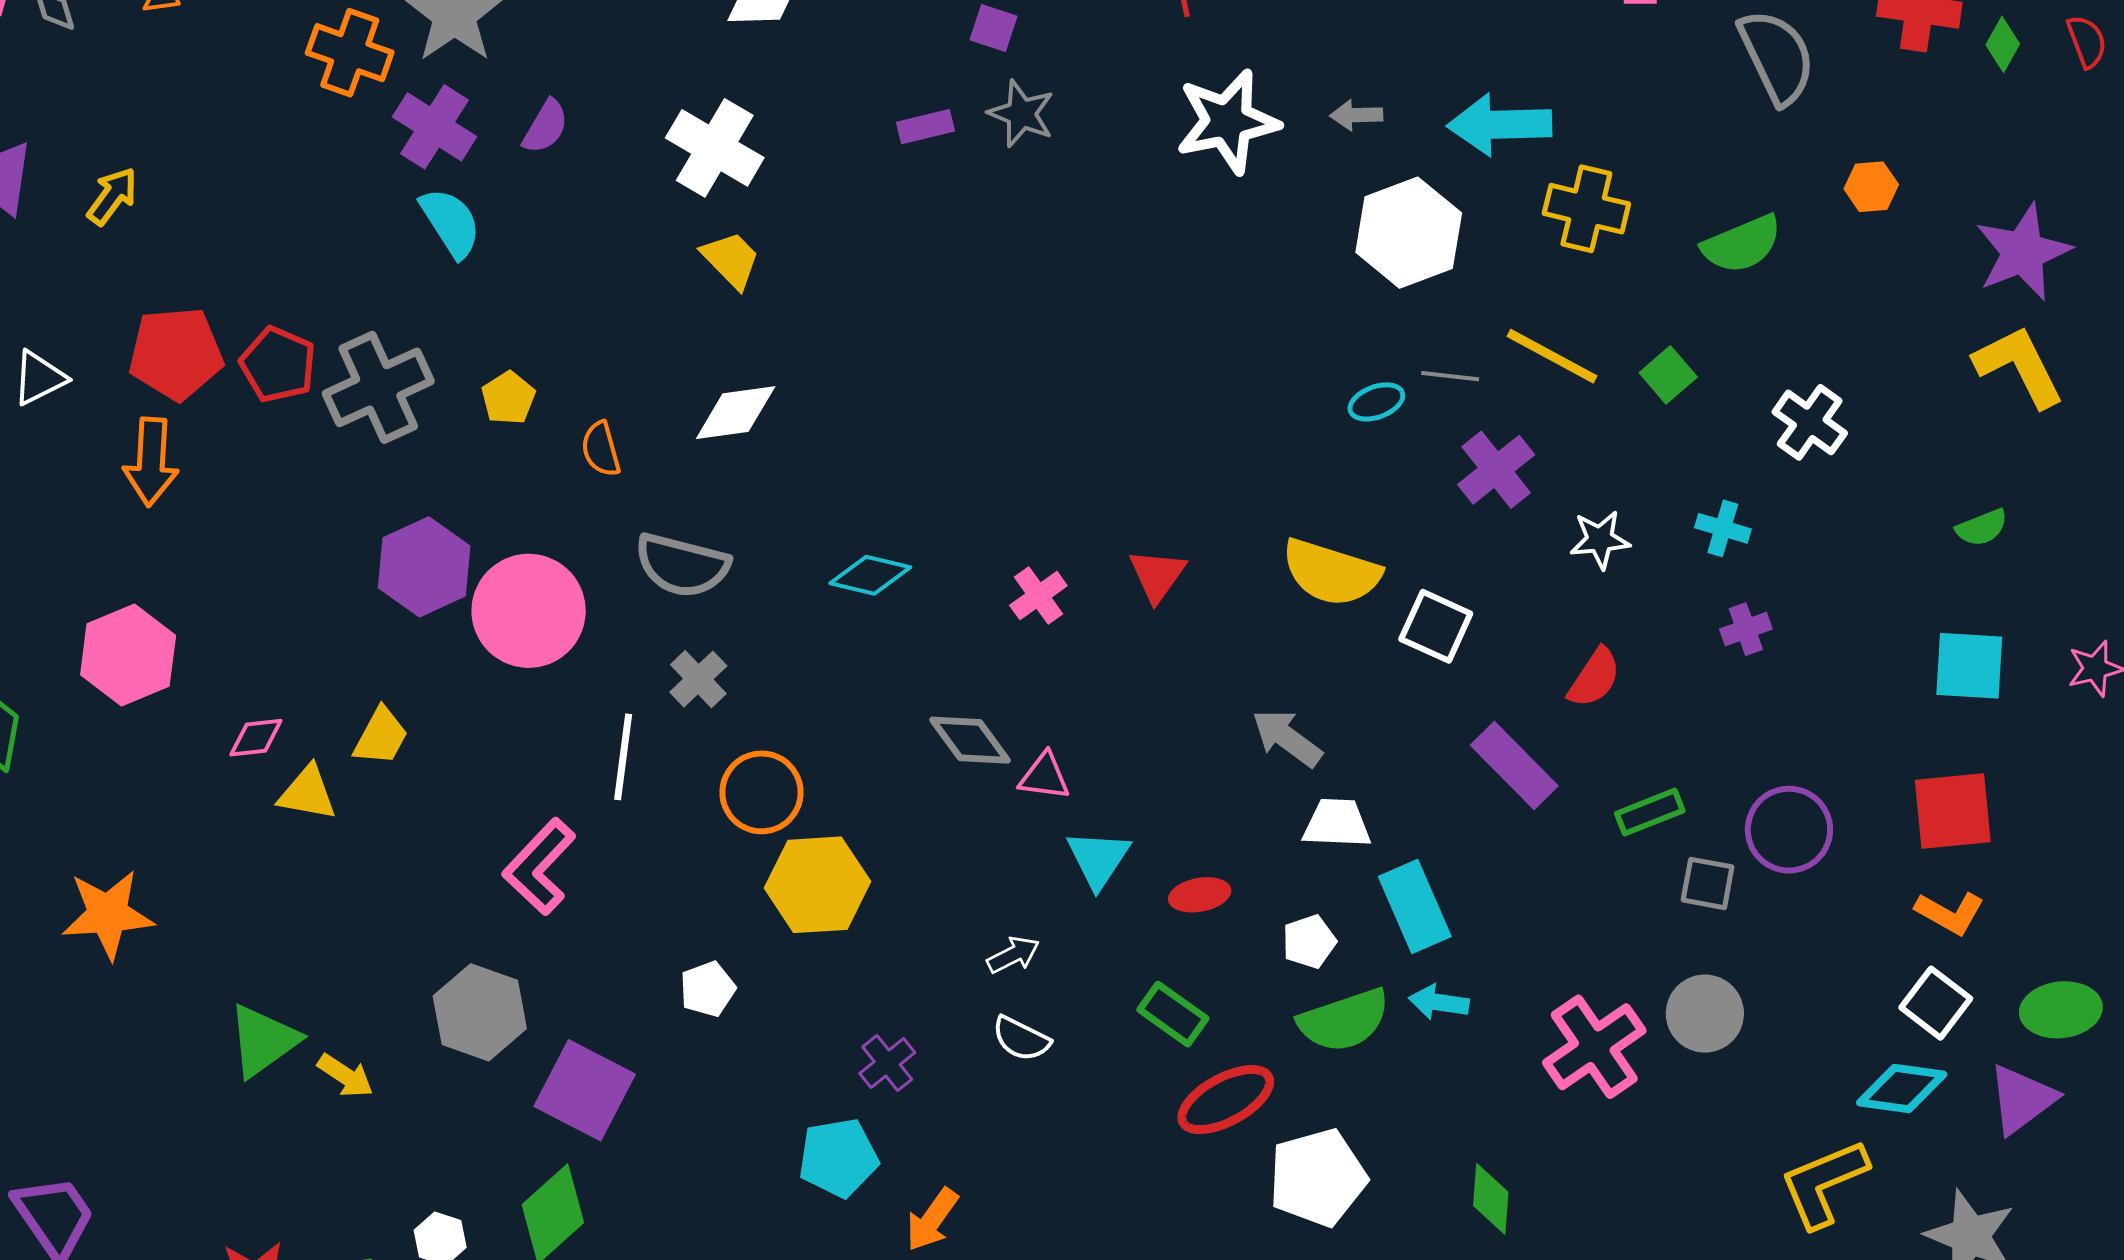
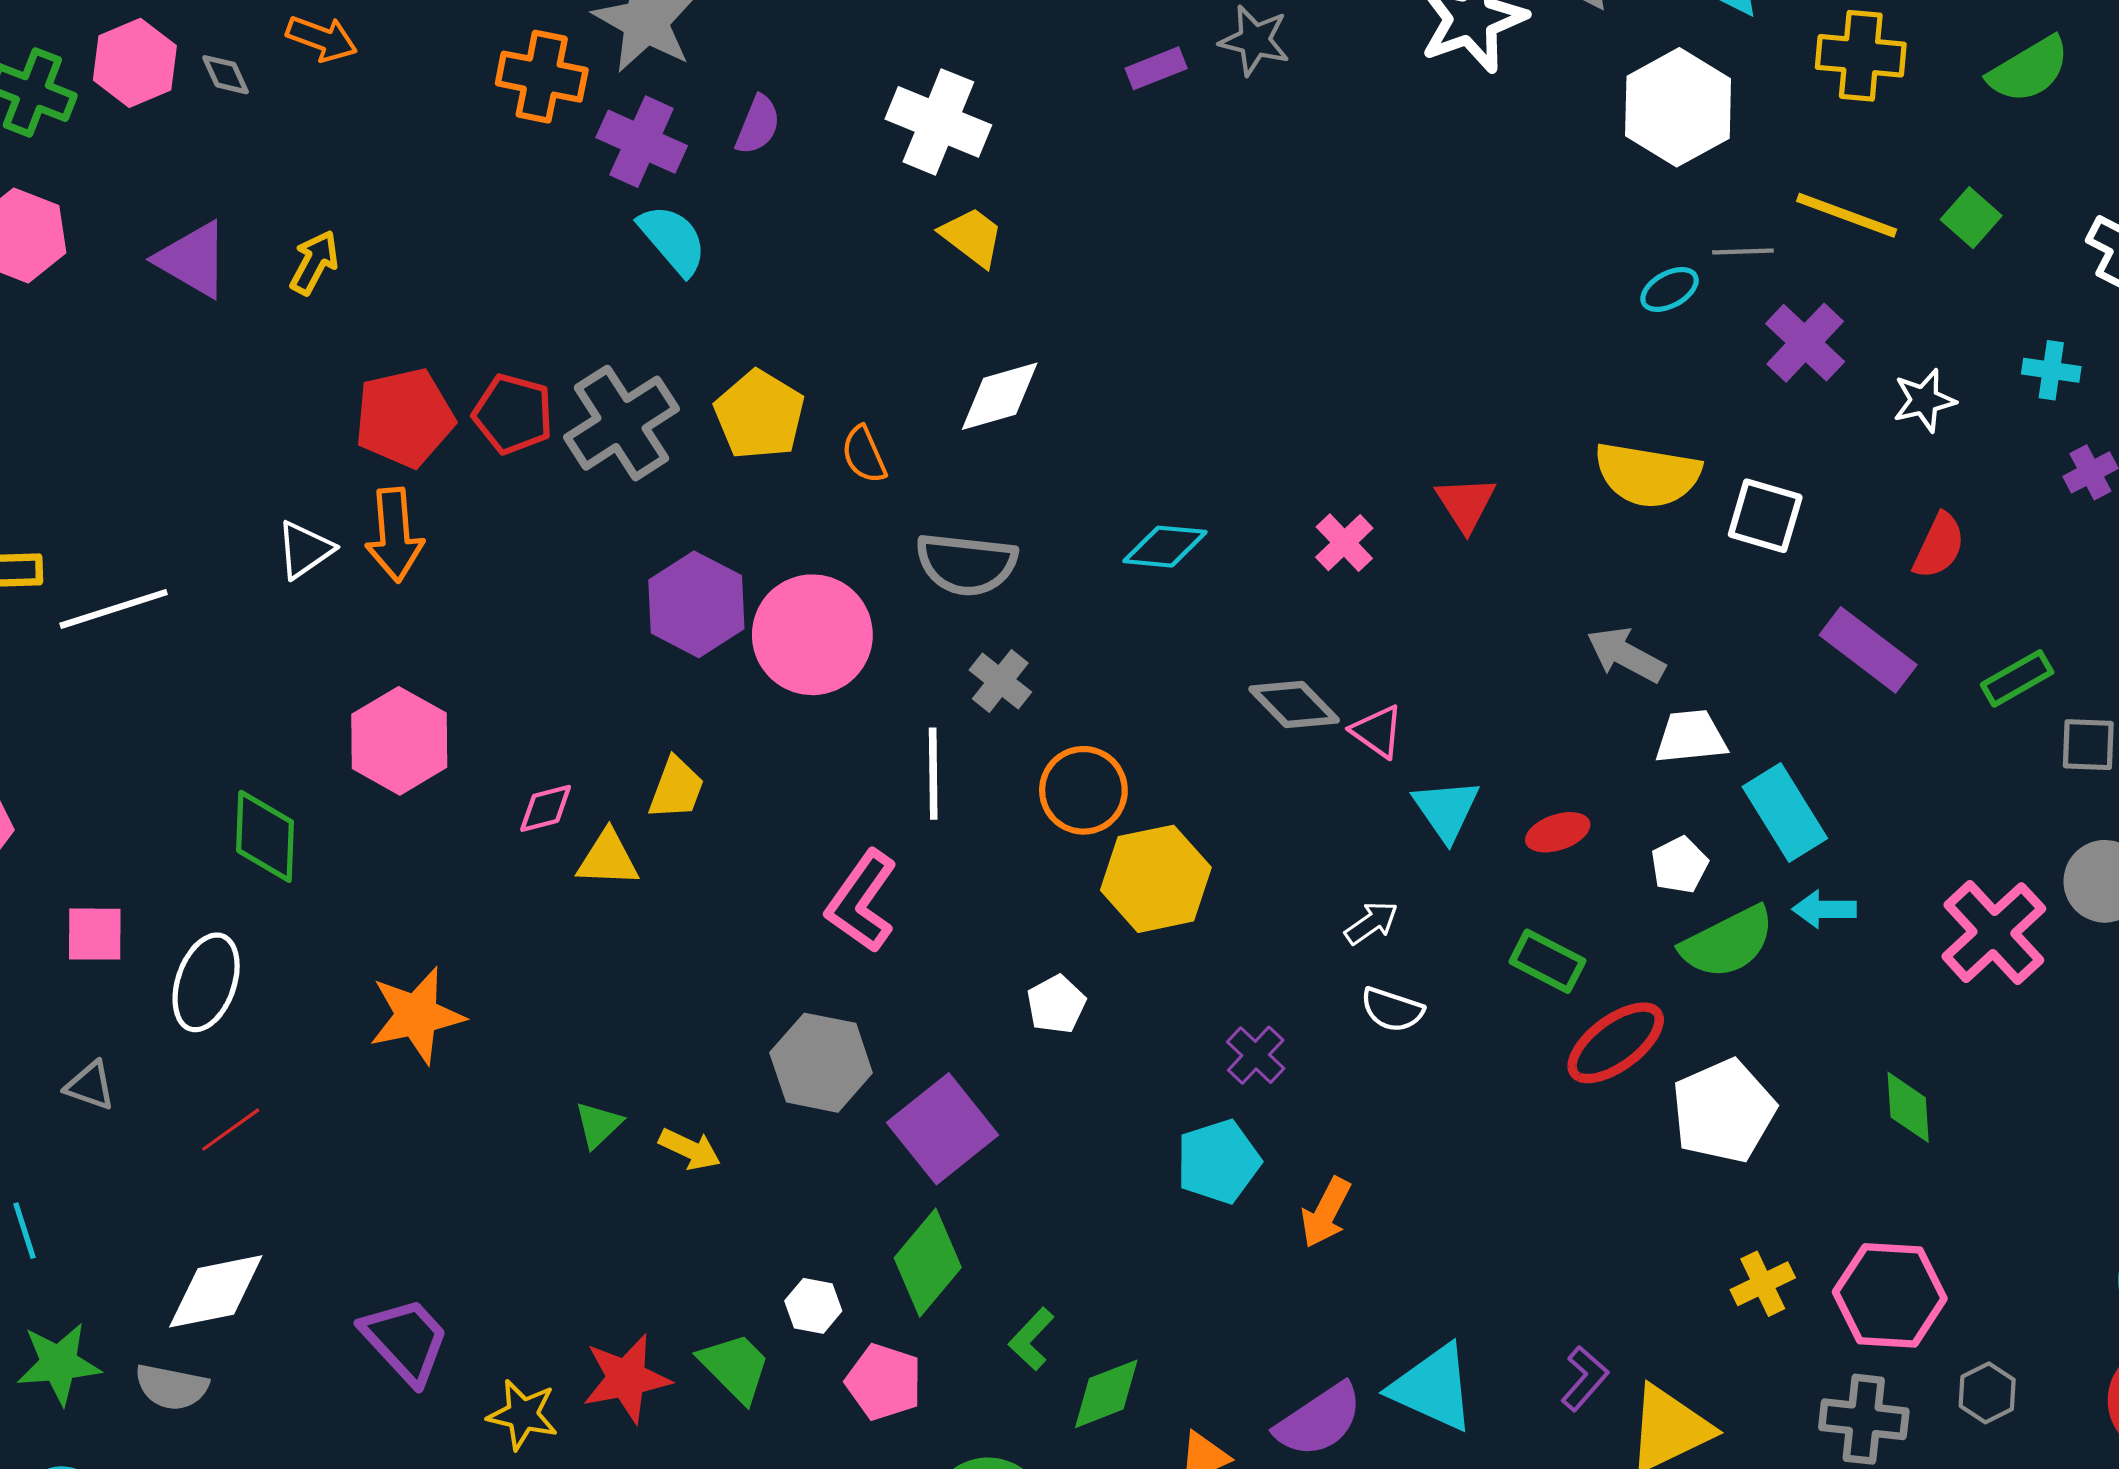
white triangle: (39, 378) -> (305, 550), moved
yellow pentagon: (508, 398) -> (759, 415), size x1.6
pink triangle: (1044, 776) -> (1377, 731), turned 36
green triangle: (263, 1041) -> (598, 1125), size x0.6
purple square: (585, 1090) -> (943, 1129), turned 32

